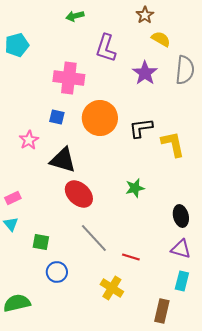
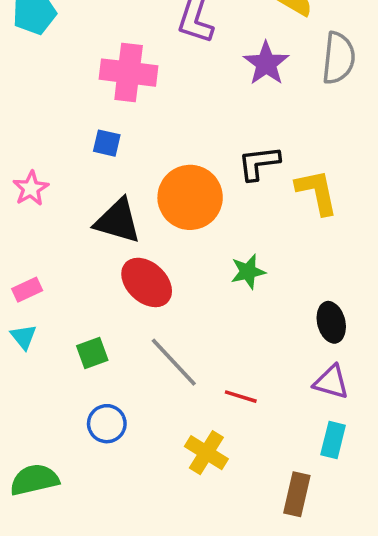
orange circle: (100, 118) -> (190, 197), moved
pink star: (29, 140) -> (31, 188), moved
green square: (41, 242) -> (92, 353), moved, turned -30

